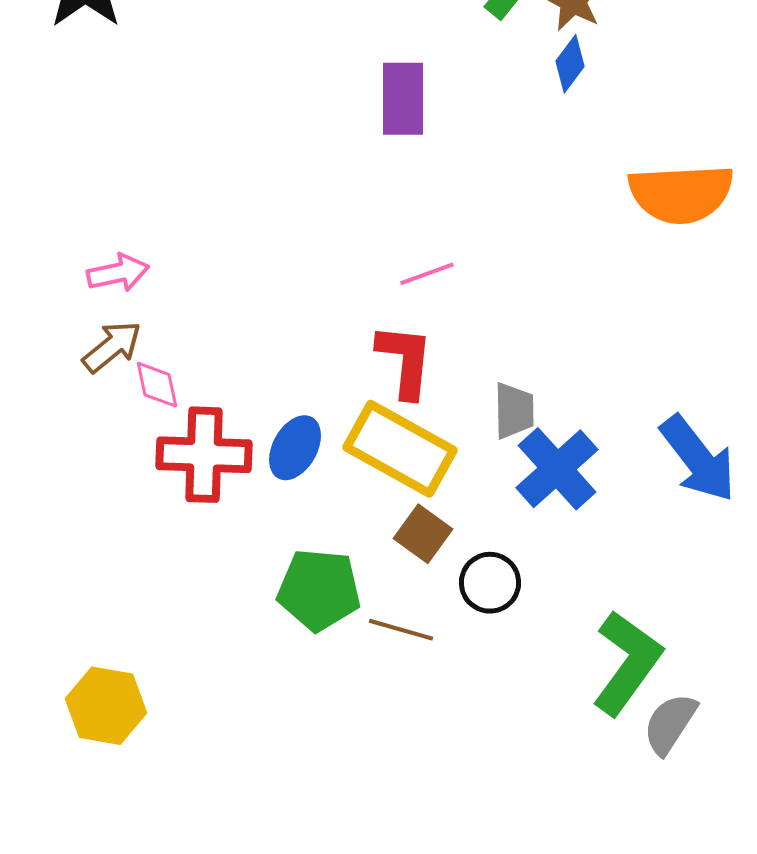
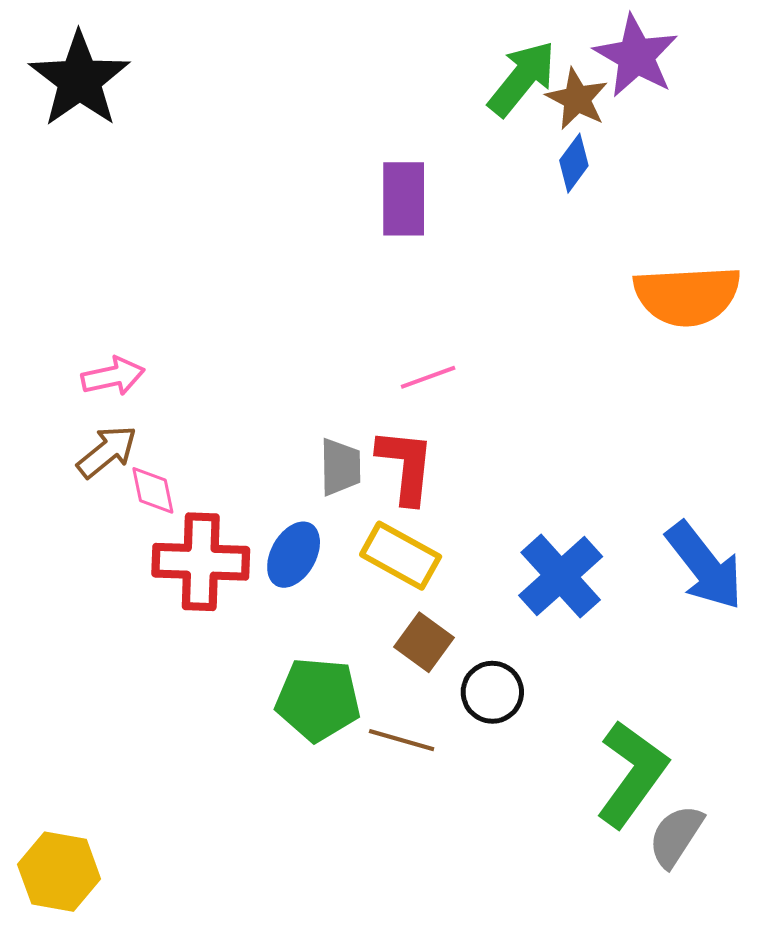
gray trapezoid: (514, 411) -> (340, 467), moved
yellow rectangle: (400, 449) -> (401, 556), size x0.7
yellow hexagon: (106, 706) -> (59, 872), moved

